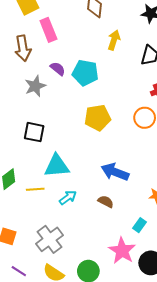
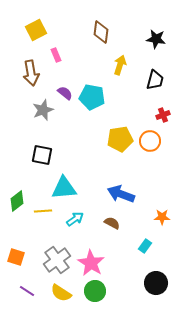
pink rectangle: (48, 30) -> (56, 55), size x0.6
yellow pentagon: (98, 118) -> (120, 139), moved
pink star: (122, 251) -> (91, 263), moved

